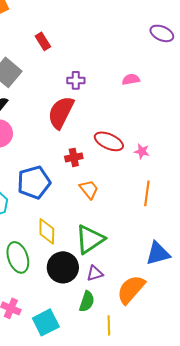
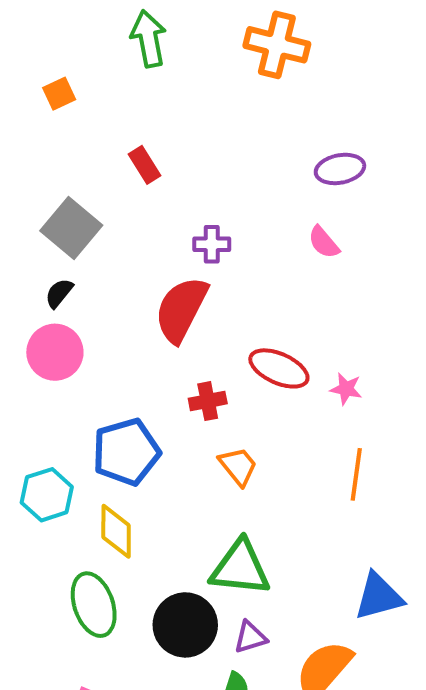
purple ellipse: (162, 33) -> (340, 169), moved, turned -35
pink semicircle: (131, 79) -> (324, 242), turned -120
yellow diamond: (47, 231) -> (116, 531), moved
green triangle: (90, 239) -> (240, 568), turned 40

